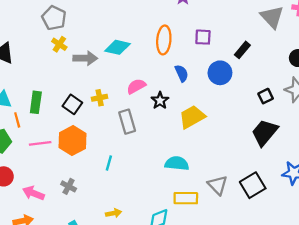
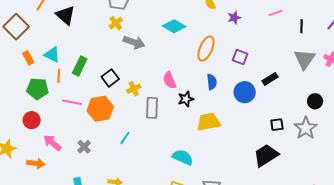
cyan diamond: (118, 47) -> (174, 26), moved
pink semicircle: (136, 86) -> (170, 80), turned -102
yellow cross: (100, 98) -> (134, 89), moved, turned -32

